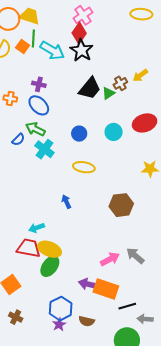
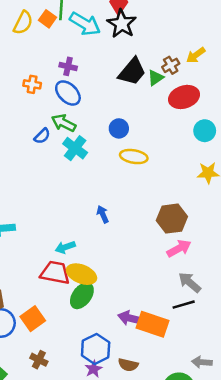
red ellipse: (145, 123) -> (184, 97), moved
cyan circle: (114, 132) -> (205, 131), moved
yellow ellipse: (84, 167) -> (134, 157), moved
pink arrow: (110, 259) -> (179, 248), moved
black line: (127, 306) -> (184, 305), moved

